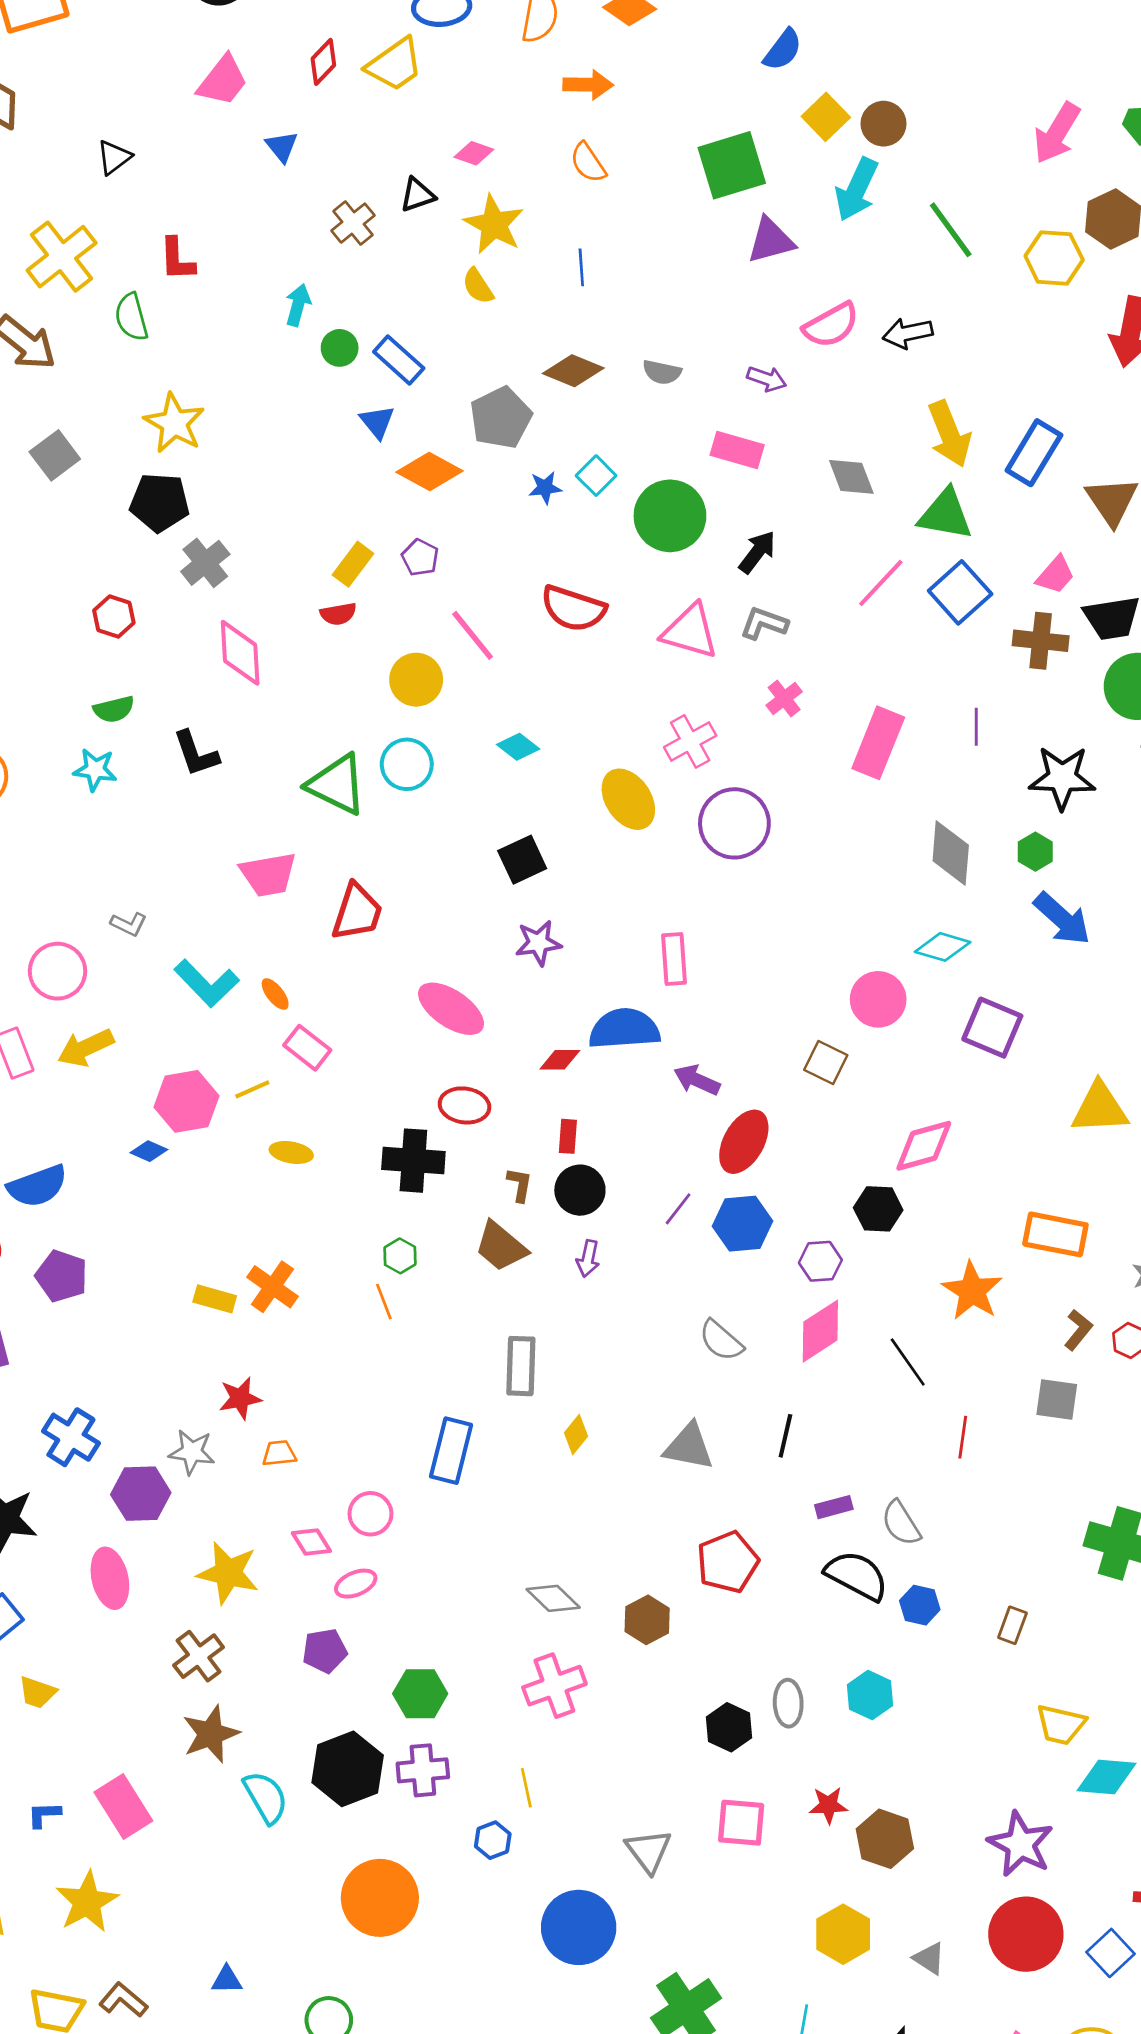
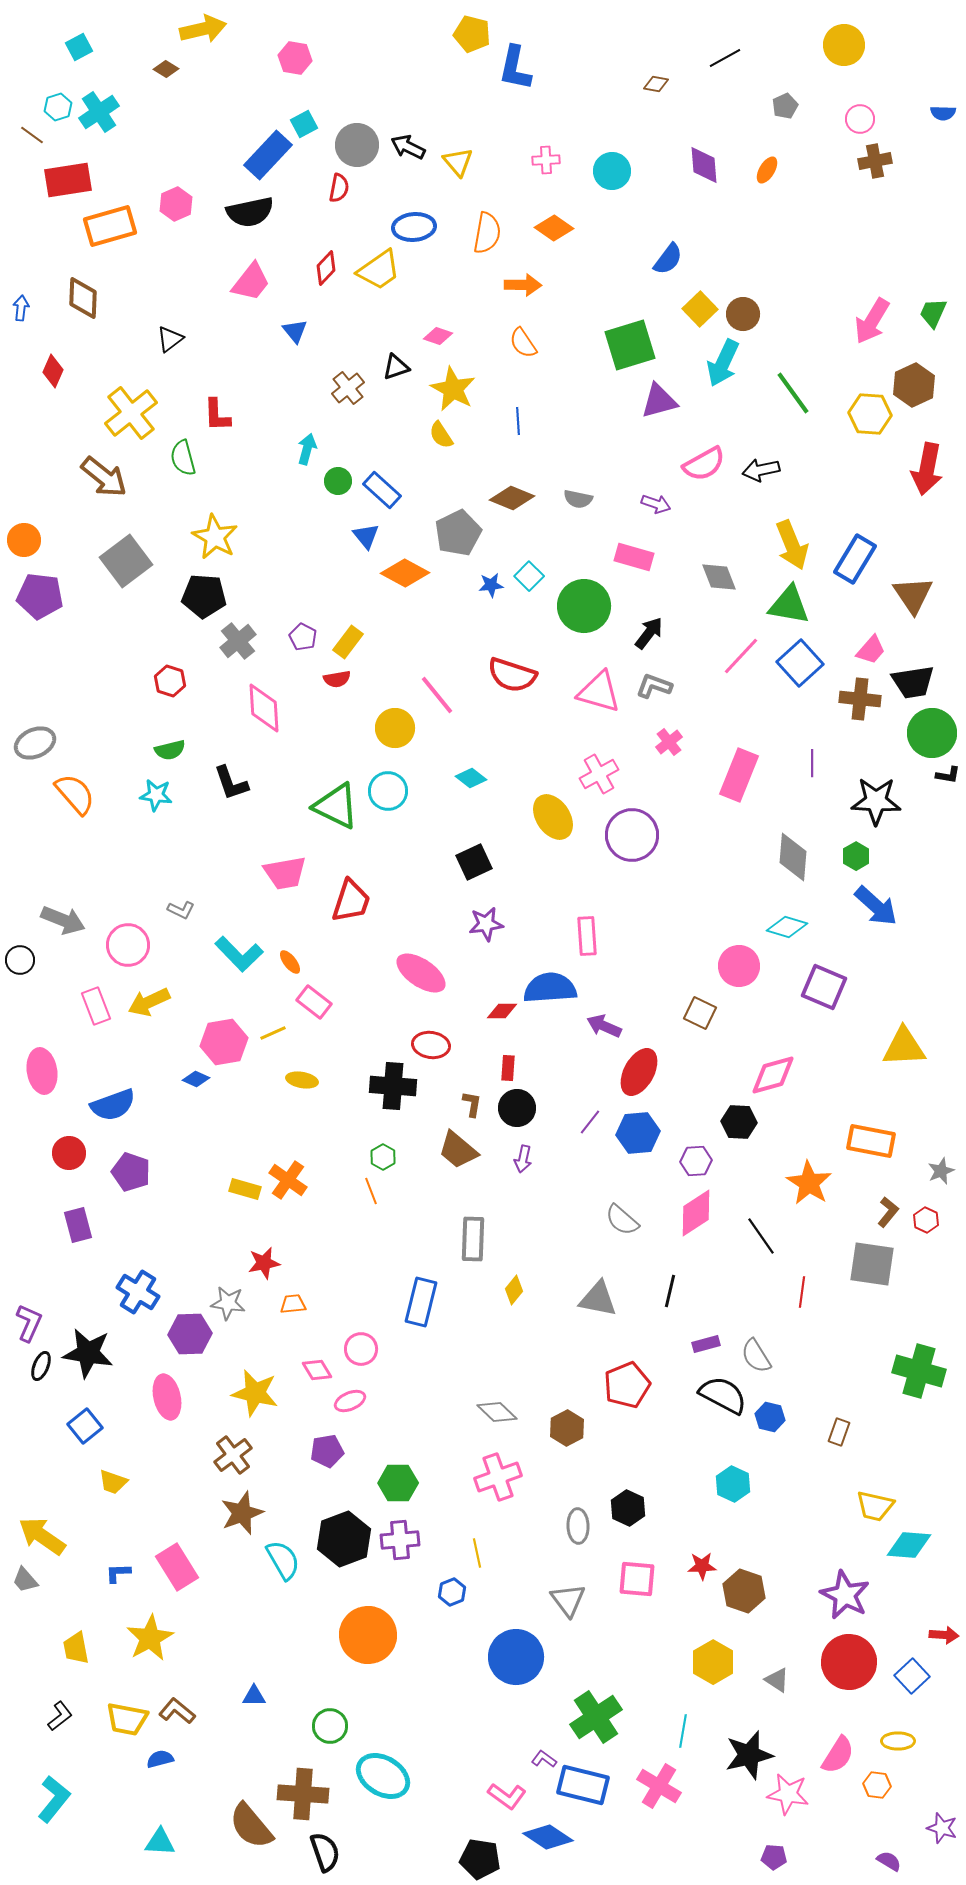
gray square: (55, 455) -> (126, 561), size x1.4
purple pentagon: (420, 557) -> (303, 637), moved
gray square: (1057, 1400) -> (872, 1264), size x1.4
gray ellipse: (788, 1703) -> (578, 1526), moved

